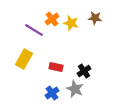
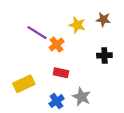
orange cross: (52, 19) -> (57, 45), moved
yellow rectangle: (24, 59) -> (24, 84), moved, turned 36
black cross: (84, 71) -> (104, 55), moved, turned 32

